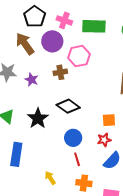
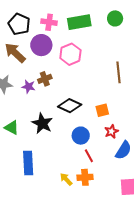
brown cross: (60, 72) -> (45, 79), moved
orange square: (109, 120) -> (102, 110), moved
orange cross: (84, 183) -> (85, 177), moved

